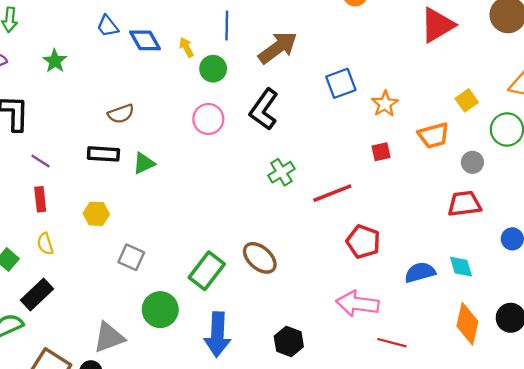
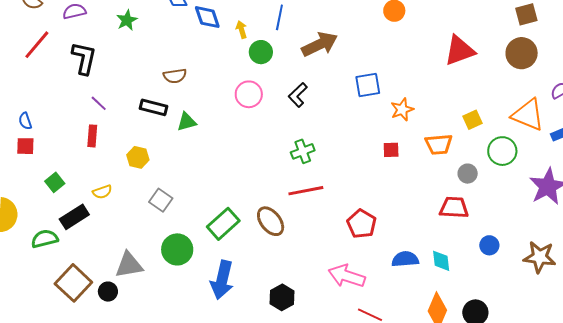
black L-shape: (264, 109) -> (298, 95), size x0.7
red line: (332, 193) -> (306, 191), moved
yellow semicircle: (45, 244) -> (102, 192), moved, turned -102

